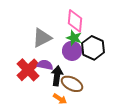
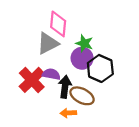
pink diamond: (75, 21) -> (58, 24), moved
black hexagon: (93, 48) -> (100, 68), moved
orange arrow: (60, 99) -> (68, 113), turned 144

